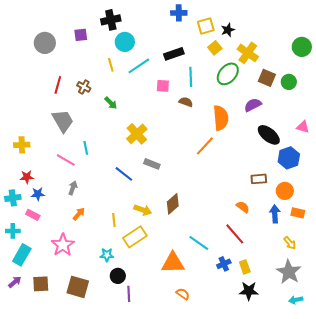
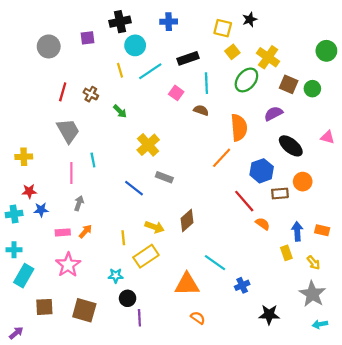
blue cross: (179, 13) -> (169, 22), moved
yellow square: (206, 26) -> (223, 28), turned 30
black star: (228, 30) -> (250, 19), moved
pink square: (163, 86) -> (176, 93), turned 32
blue hexagon: (289, 158) -> (262, 171), moved
pink line: (66, 160) -> (71, 173), turned 60
orange circle: (285, 191) -> (303, 182), moved
pink rectangle: (33, 215) -> (63, 232), moved, turned -32
red line: (235, 234) -> (244, 201), moved
yellow rectangle: (245, 267) -> (286, 253), moved
purple arrow: (15, 282) -> (16, 333), moved

